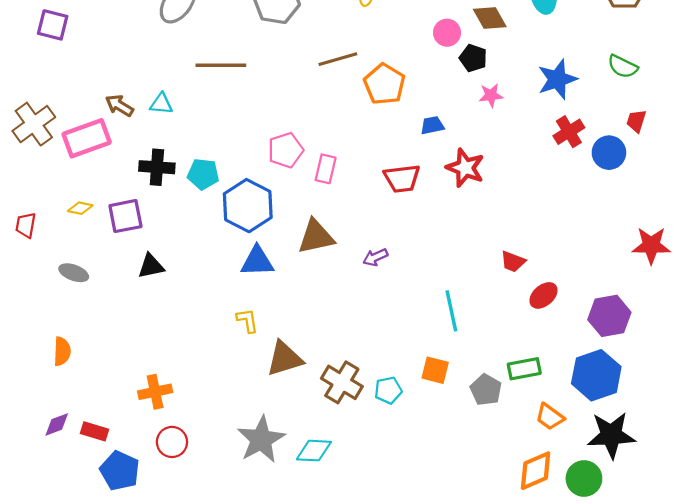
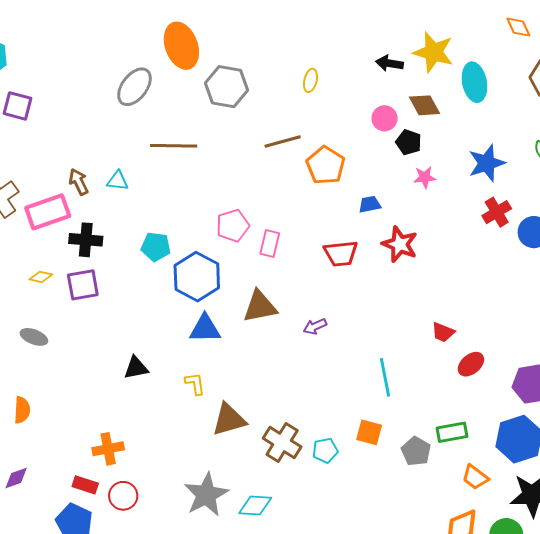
brown arrow: (119, 106) -> (79, 182), turned 32
black cross: (157, 167) -> (86, 240), moved
black triangle: (151, 266) -> (136, 368), moved
red rectangle: (94, 431) -> (85, 485), moved

